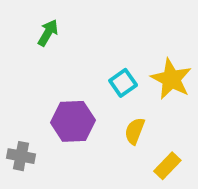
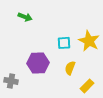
green arrow: (48, 33) -> (25, 17), turned 80
cyan square: (123, 83) -> (64, 43), turned 32

